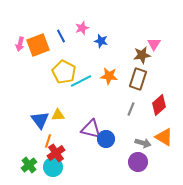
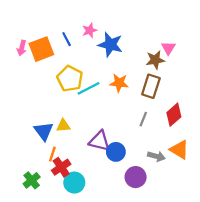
blue star: (101, 41) -> (110, 45), size x1.6
purple circle: (138, 162) -> (136, 177), moved
cyan circle: (53, 167) -> (74, 183), moved

